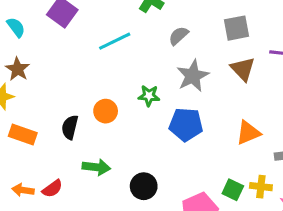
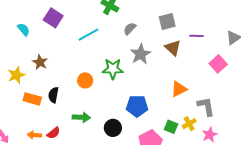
brown star: (18, 69) -> (40, 62), moved
green star: (149, 96) -> (113, 69), size x1.5
blue pentagon: (186, 124) -> (137, 106), moved
black semicircle: (70, 127) -> (53, 95), moved
yellow cross: (261, 187) -> (189, 124), turned -32

